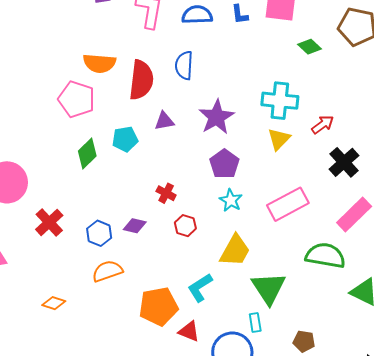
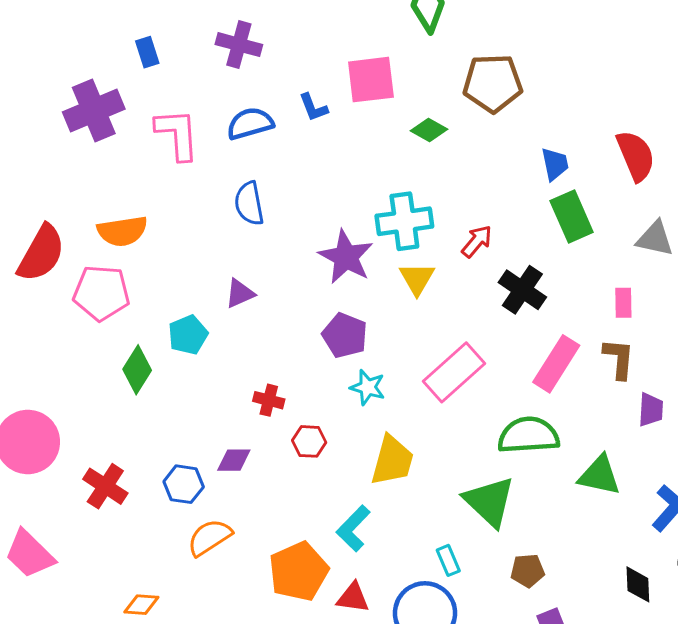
red semicircle: (141, 80) -> (41, 253), moved, turned 36
purple star: (216, 117) -> (346, 257), moved
green triangle: (269, 288) -> (489, 502), moved

